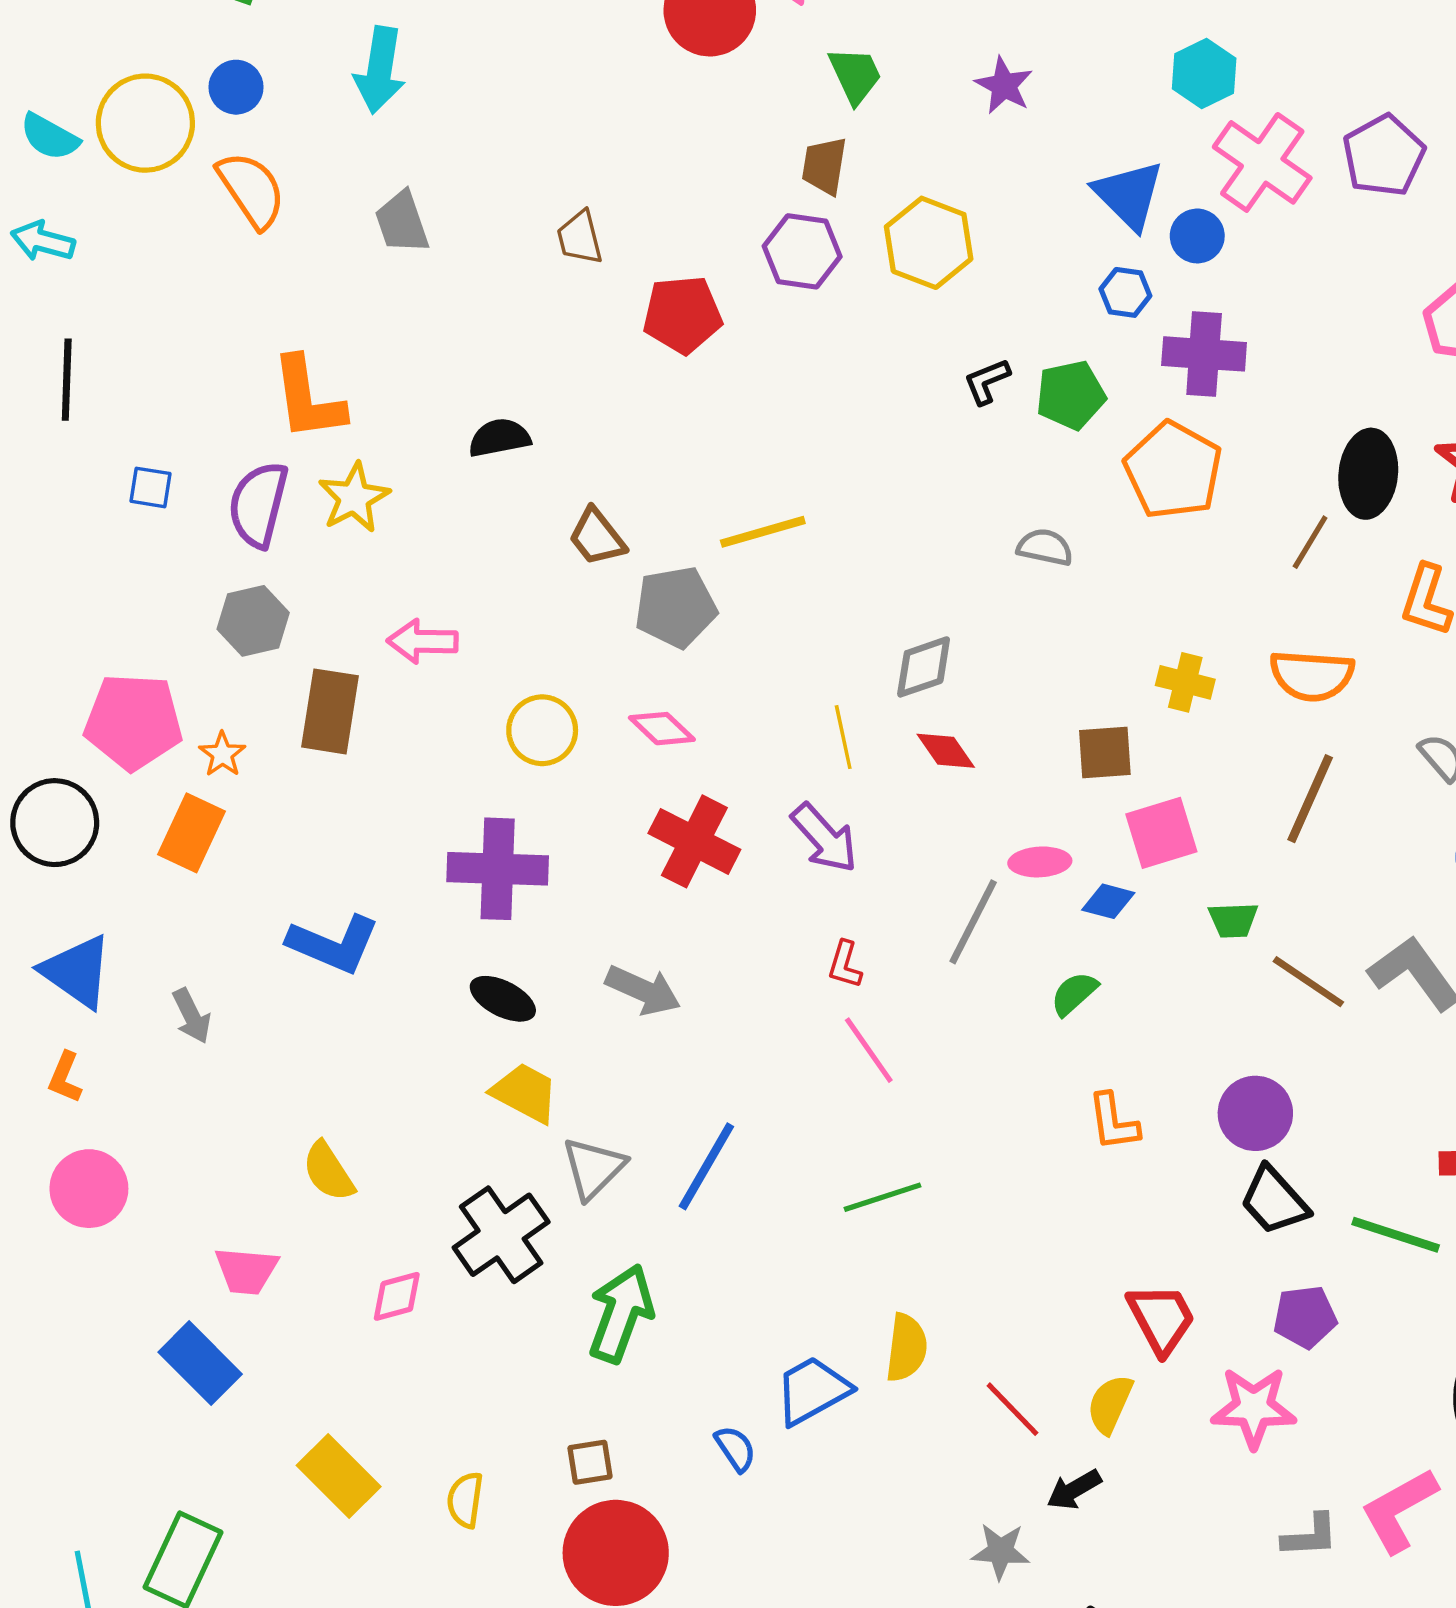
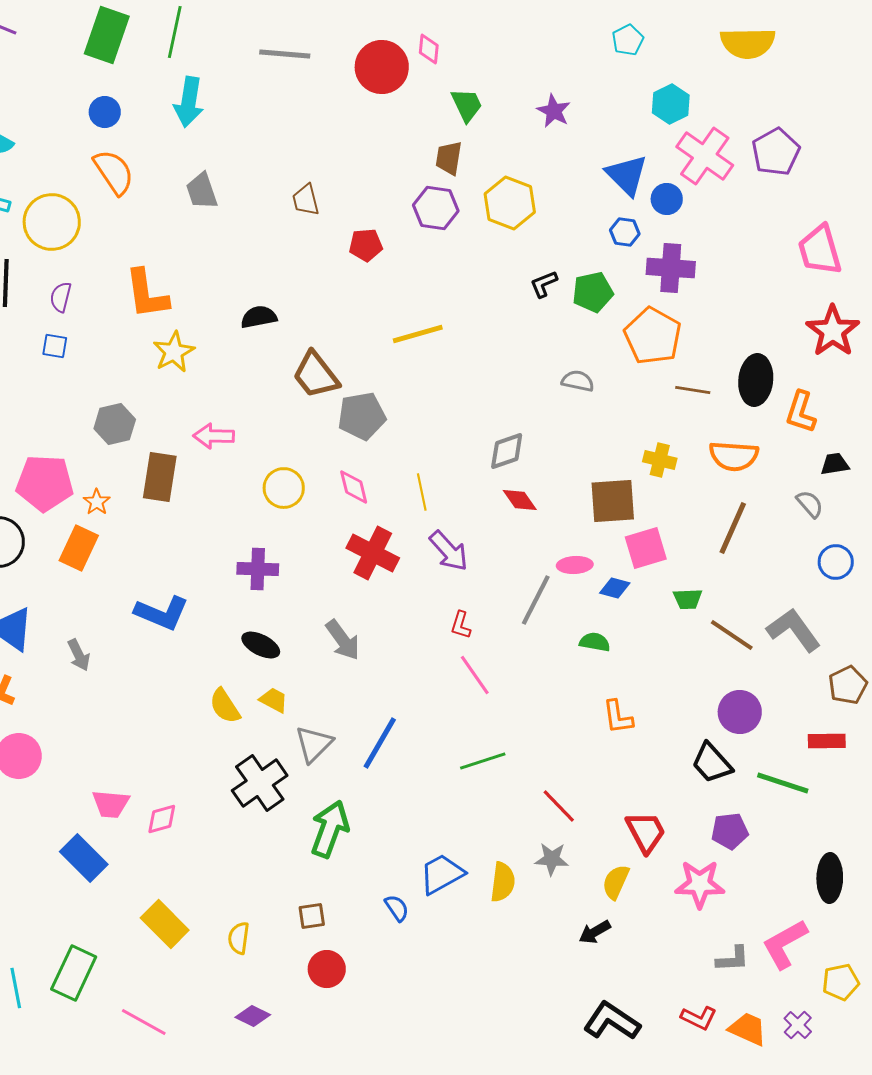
yellow circle: (145, 123) -> (52, 222), moved
red pentagon: (682, 315) -> (366, 245), size x0.7
black ellipse: (1368, 474) -> (756, 380), moved
purple semicircle: (258, 504) -> (61, 297), moved, size x0.6
yellow line: (763, 532) -> (418, 334), moved
brown trapezoid: (597, 537) -> (316, 375), size x1.4
brown line: (1310, 542) -> (693, 390), moved, turned 68
pink diamond: (662, 729) -> (354, 487), turned 33
yellow line: (843, 737) -> (422, 492), moved
brown square: (1105, 752) -> (613, 501), size x1.4
purple cross: (498, 869) -> (258, 569), size x0.7
gray arrow: (643, 990) -> (343, 640), turned 30
green semicircle: (1074, 994) -> (595, 642), turned 52
yellow trapezoid: (525, 1093) -> (274, 700), size x0.7
purple circle: (1255, 1113) -> (740, 712), moved
yellow semicircle: (328, 1172) -> (225, 706), moved
pink diamond: (397, 1296) -> (162, 819), moved
yellow semicircle: (906, 1348) -> (503, 882), moved
red line: (1012, 1409) -> (559, 806), moved
gray star: (1001, 1551) -> (552, 859), moved
red circle: (616, 1553) -> (327, 969), size x0.6

